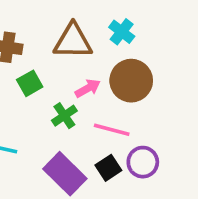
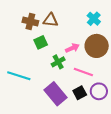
brown triangle: (73, 41) -> (51, 20), moved, size x0.7

